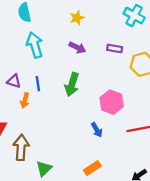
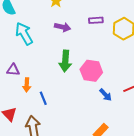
blue line: (38, 84) -> (43, 98), moved
pink hexagon: (112, 102) -> (91, 71), moved
blue arrow: (97, 130) -> (106, 95), moved

